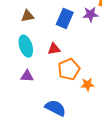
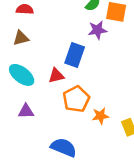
blue rectangle: (65, 18) -> (75, 55), moved
cyan ellipse: (26, 46) -> (22, 75), turned -30

